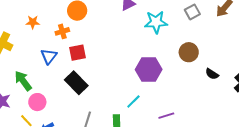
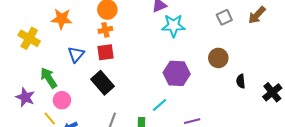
orange star: (33, 22) -> (62, 19), size x1.5
cyan star: (156, 22) -> (173, 26), moved
orange cross: (62, 31) -> (105, 30), moved
black semicircle: (212, 74) -> (241, 81), turned 48

